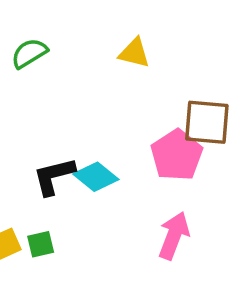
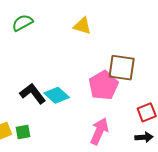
black L-shape: (54, 176) -> (33, 94), turned 64

